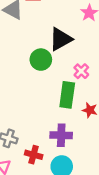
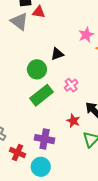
black triangle: (61, 39) -> (57, 54), size x0.6
green rectangle: (67, 95) -> (41, 95), moved, turned 35

